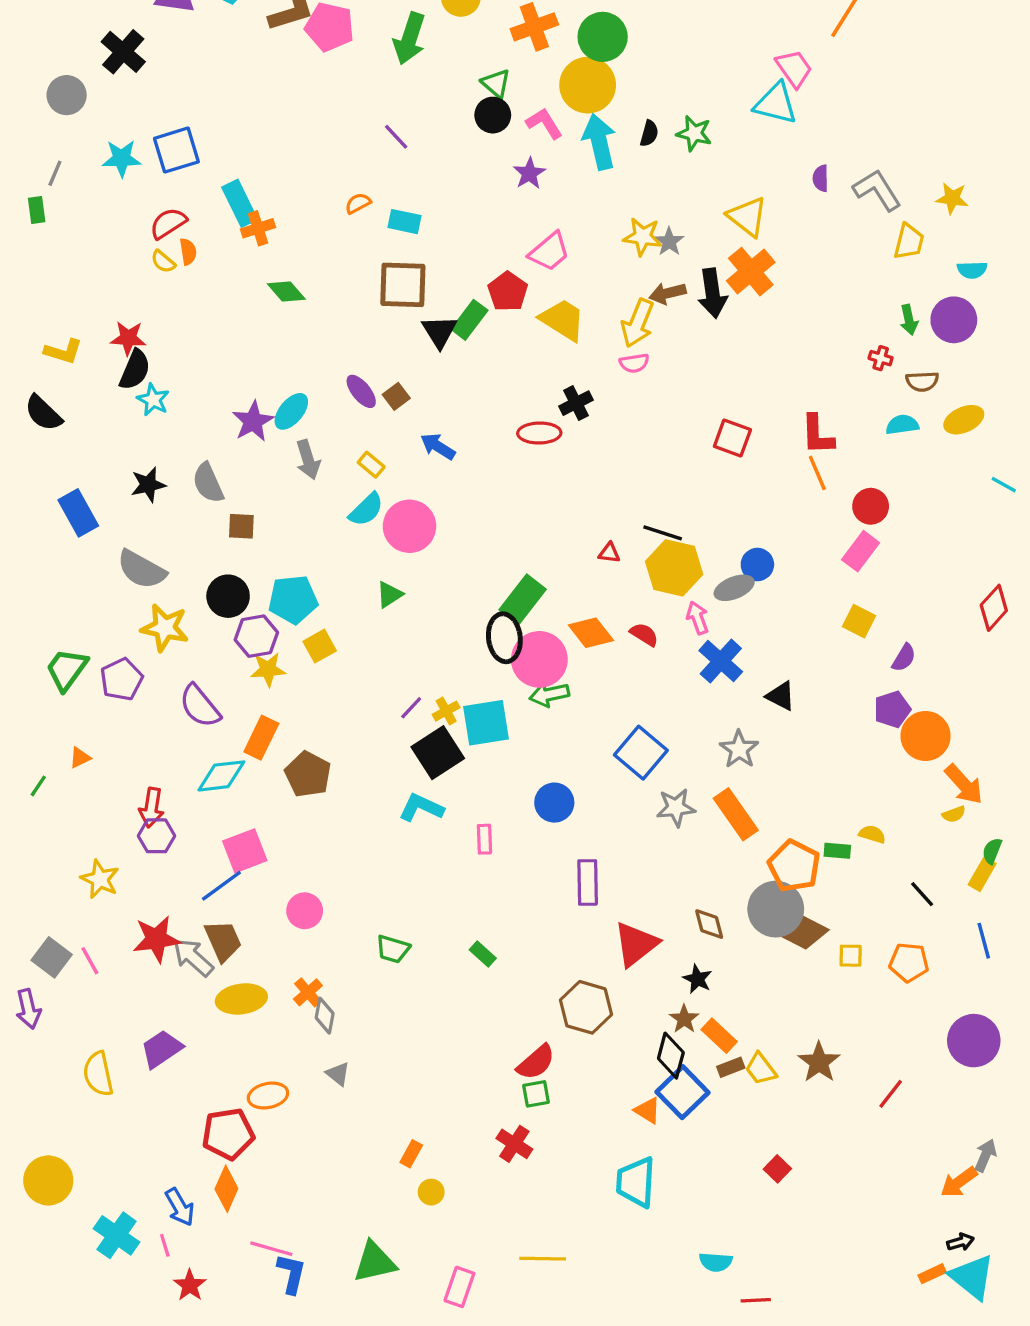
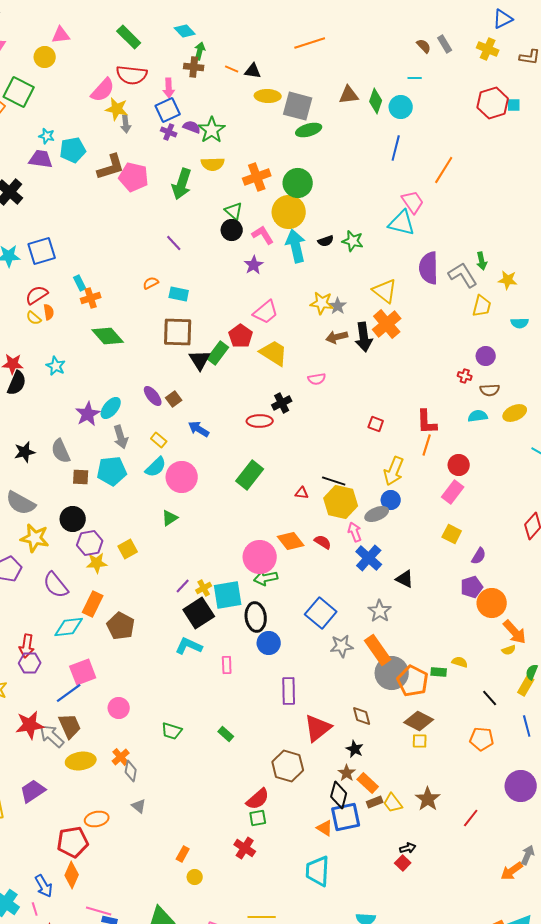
black semicircle: (649, 133) -> (326, 241), turned 56
purple semicircle: (821, 178) -> (429, 268), size x2.0
cyan rectangle: (240, 203) -> (80, 283), size x0.6
green diamond: (286, 292) -> (108, 336), size x1.4
green arrow: (909, 320) -> (482, 261), moved
purple circle: (954, 320) -> (486, 356), moved, size x0.7
yellow arrow: (638, 323) -> (394, 471), moved
cyan star: (153, 400) -> (56, 366), moved
red square: (732, 438) -> (376, 424), size x0.7
orange line: (817, 473) -> (427, 445), turned 40
cyan pentagon: (293, 599) -> (112, 471), moved
green rectangle: (523, 599) -> (250, 475), moved
black ellipse: (504, 638) -> (256, 617), moved
gray circle: (776, 909) -> (392, 673), moved
yellow square: (851, 956) -> (420, 741), moved
blue square: (682, 1092) -> (346, 817), turned 32
black arrow: (960, 1242) -> (408, 848), moved

